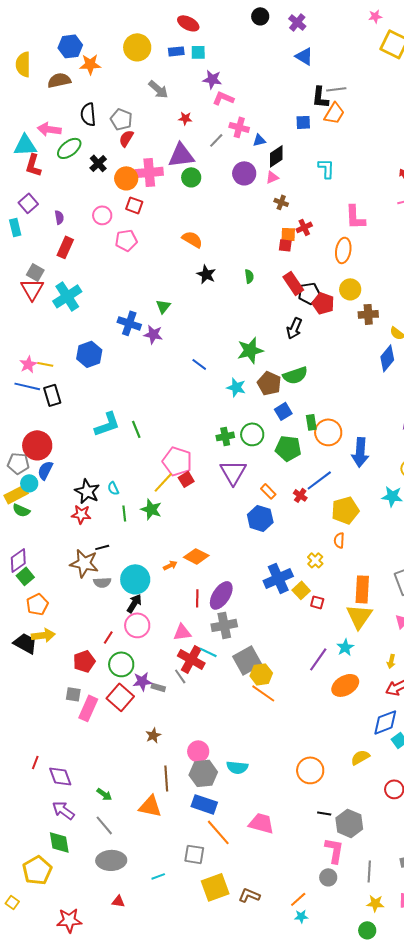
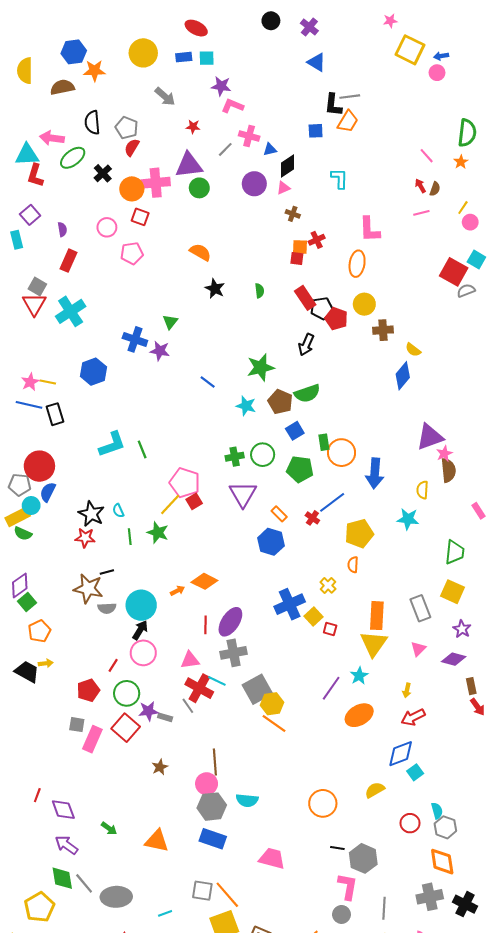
yellow arrow: (43, 635) -> (46, 663), size x0.6
brown line: (166, 778) -> (215, 762), moved
gray line: (104, 825) -> (84, 883), moved
orange line: (218, 832) -> (227, 895), moved

